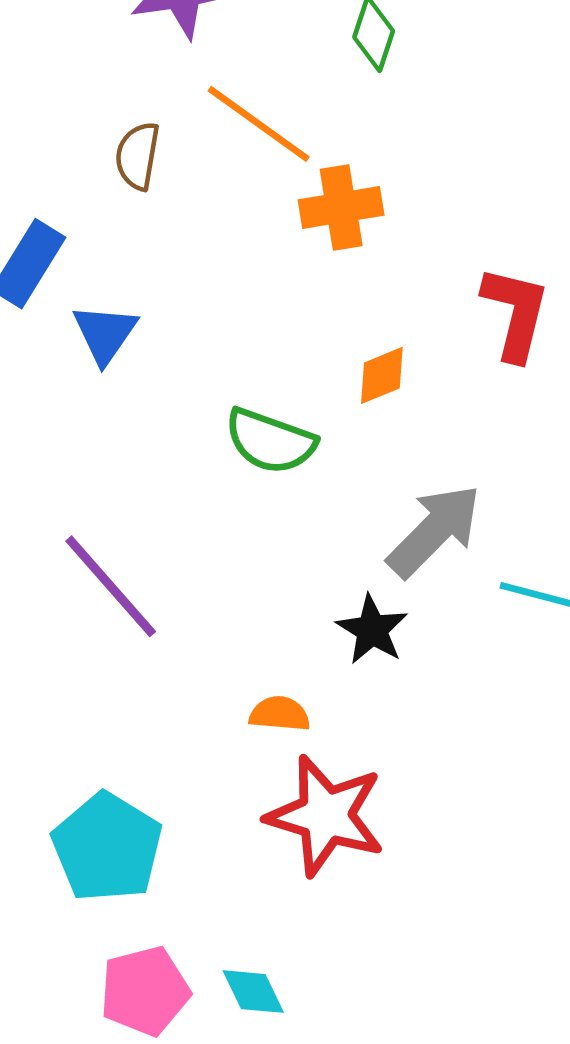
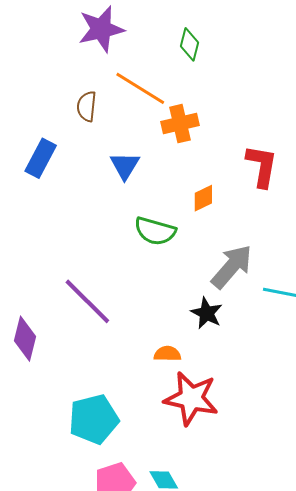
blue triangle: (105, 334) -> (125, 166), moved
cyan pentagon: (107, 847) -> (94, 419), turned 30

